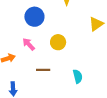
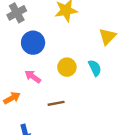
cyan semicircle: (78, 76) -> (95, 68), moved

